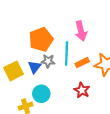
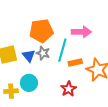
pink arrow: (81, 31) -> (81, 32), turned -90
blue triangle: (35, 67) -> (29, 56), turned -32

